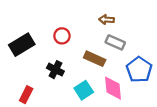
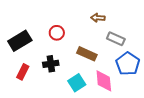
gray rectangle: (115, 42) -> (116, 39), moved
black cross: (55, 70) -> (51, 64), turned -35
red rectangle: (26, 95) -> (23, 72), moved

